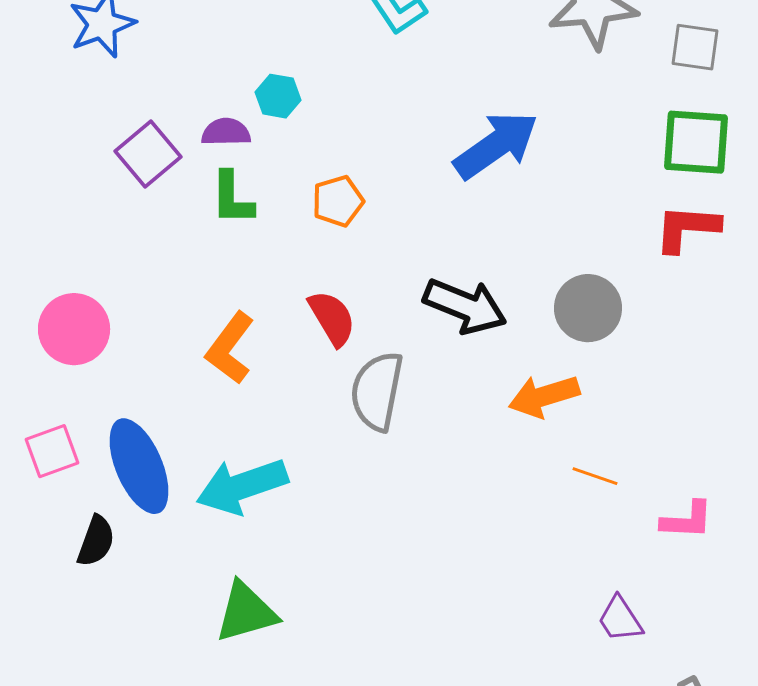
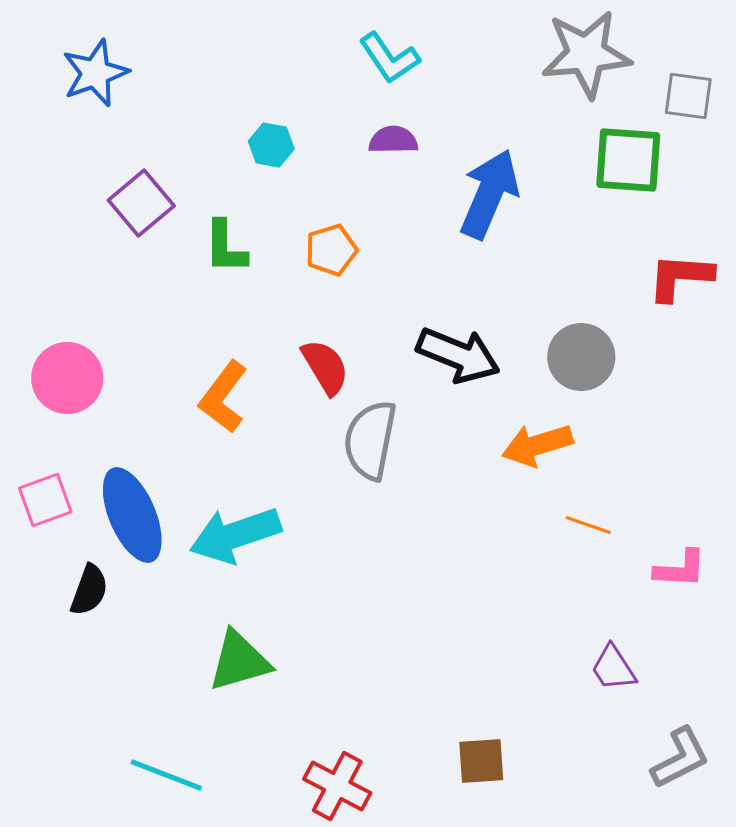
purple semicircle: (226, 132) -> (393, 140), moved
green square: (696, 142) -> (628, 160), moved
blue arrow: (496, 145) -> (489, 194), turned -32

